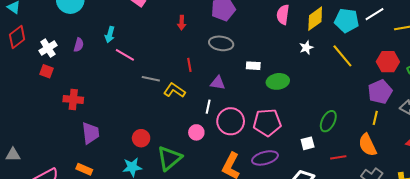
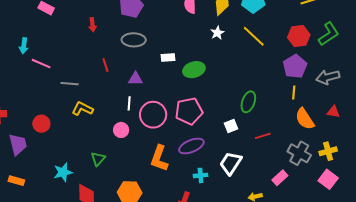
yellow L-shape: (175, 90) -> (82, 109), moved
red circle: (141, 138) -> (41, 124), moved
orange semicircle: (367, 145) -> (305, 119), moved
green triangle: (169, 158) -> (98, 159), size x0.6

